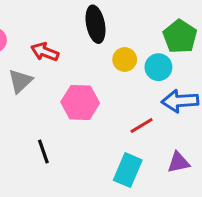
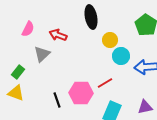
cyan circle: (158, 67) -> (121, 56), moved
pink hexagon: (80, 102) -> (81, 93), moved
red line: (142, 126) -> (105, 83), moved

